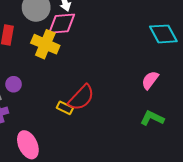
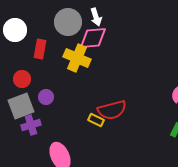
red semicircle: (81, 98) -> (112, 110), turned 32

